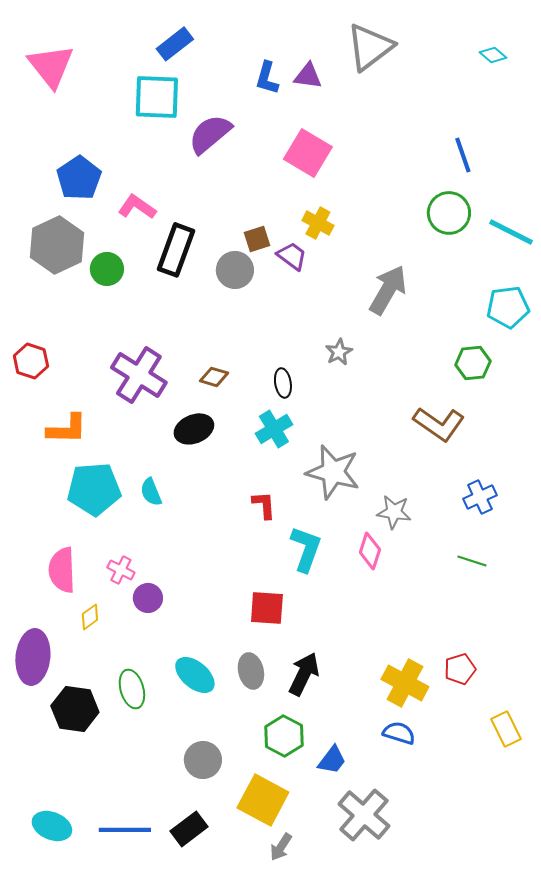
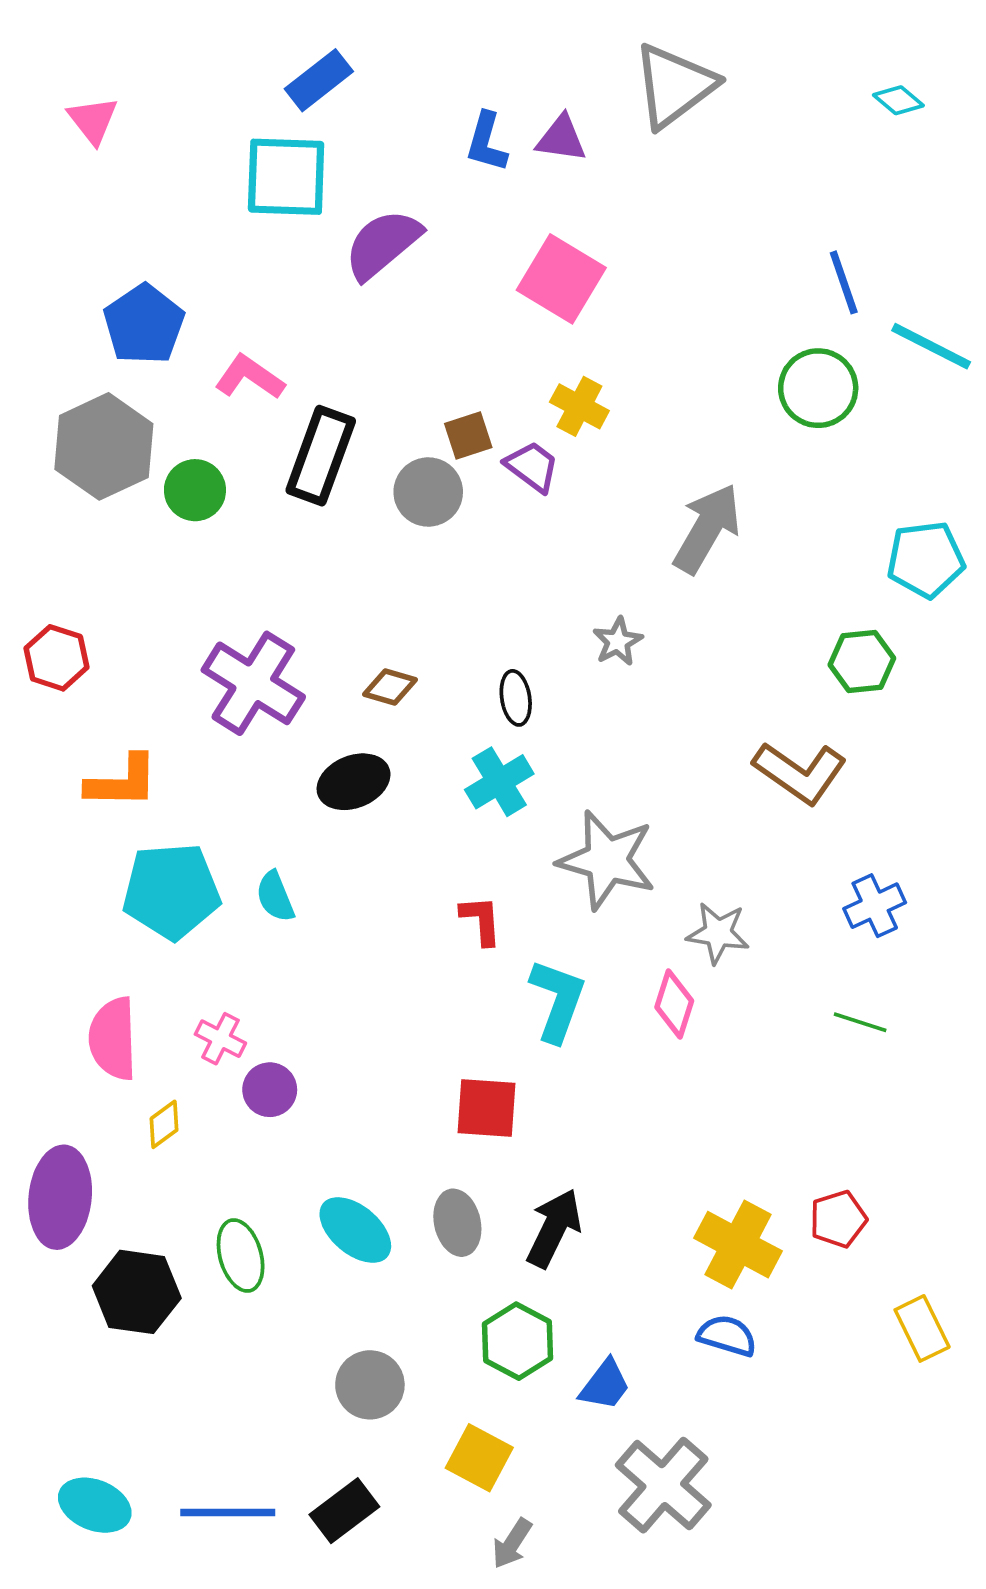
pink triangle: (51, 66) -> (93, 120), size x0.6
cyan line: (511, 232) -> (931, 346), moved
yellow square: (263, 800) -> (479, 1458), size x0.7

